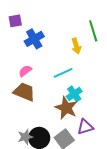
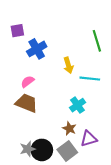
yellow arrow: (76, 46) -> (68, 65), moved
cyan line: (63, 73) -> (90, 79), moved, turned 30
brown star: (66, 108) -> (69, 129), moved, size x0.6

